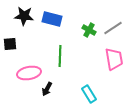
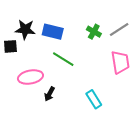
black star: (24, 16) -> (25, 29), moved
blue rectangle: (52, 19) -> (53, 32), moved
green line: (60, 56) -> (63, 59), turned -60

